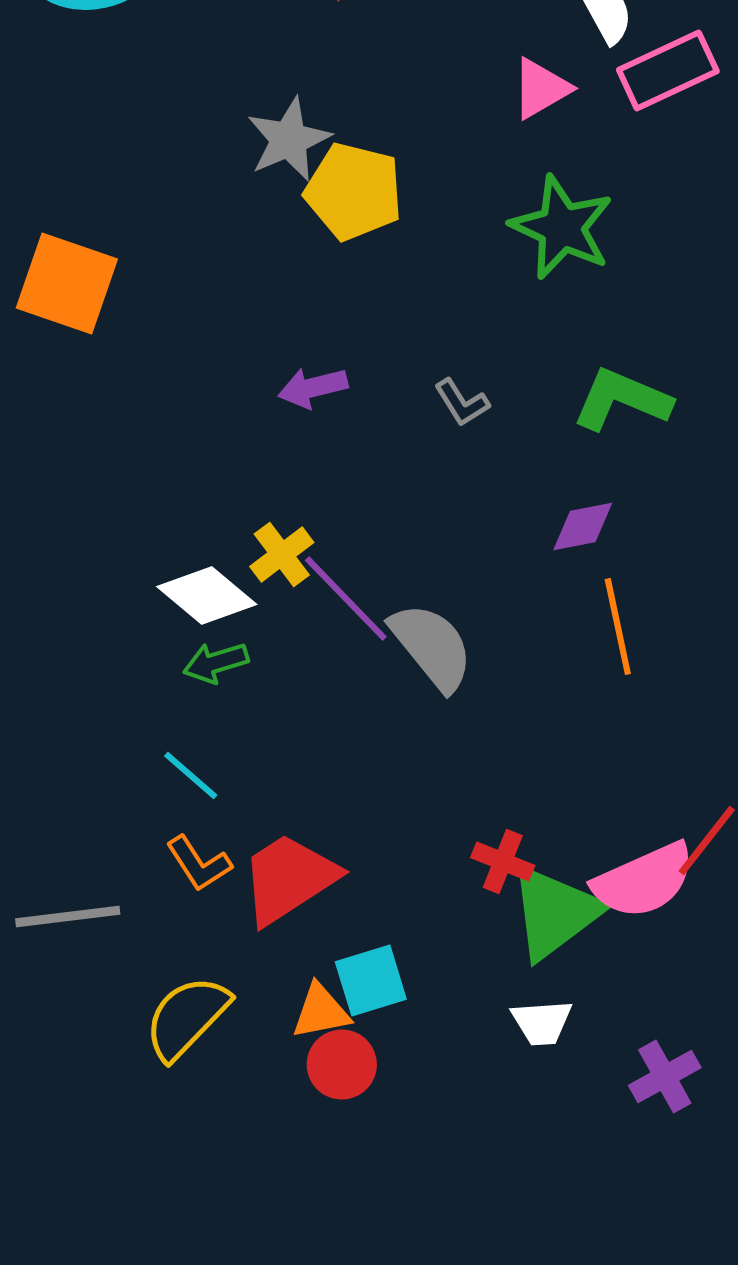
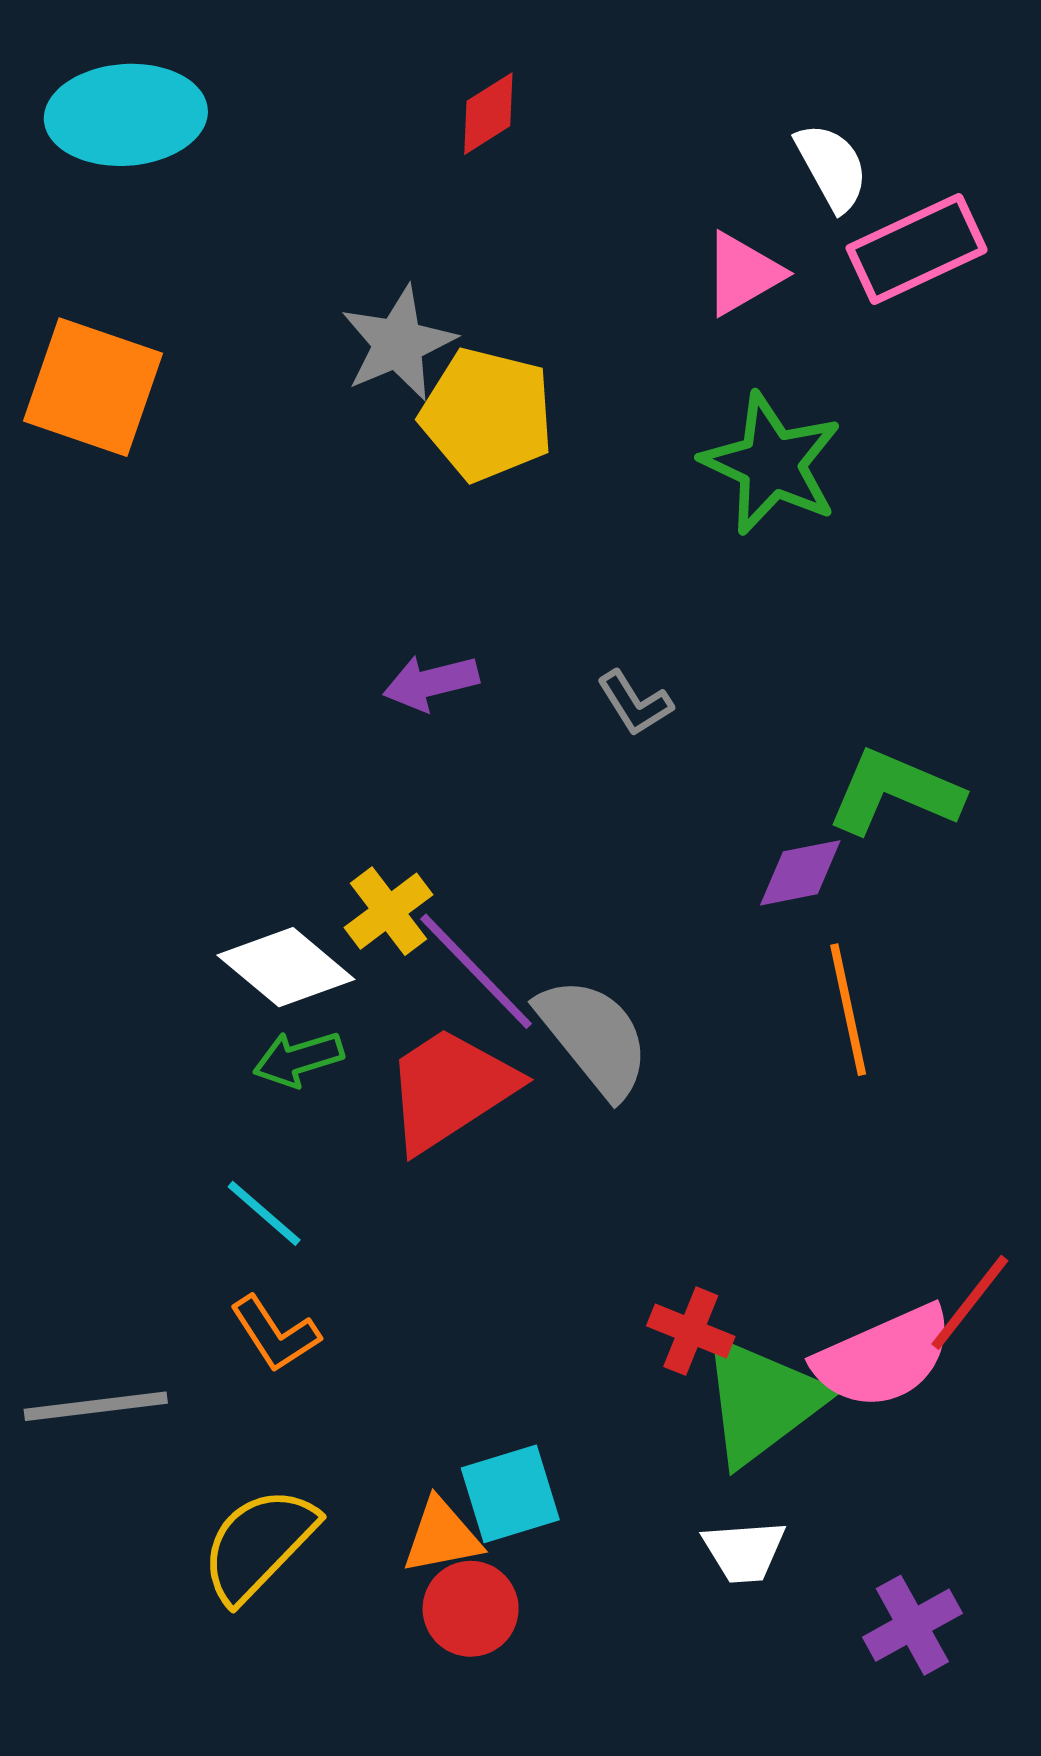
orange square: (67, 284) -> (93, 387), moved
green L-shape: (622, 400) -> (895, 792), moved
red trapezoid: (289, 878) -> (450, 1089), moved

